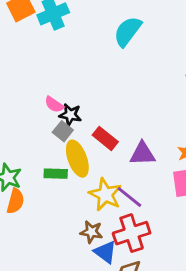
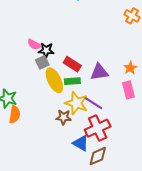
gray square: (63, 131) -> (42, 62), turned 32
green rectangle: (56, 174) -> (72, 81), moved
brown star: (91, 232) -> (64, 117), moved

